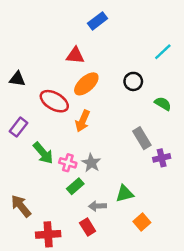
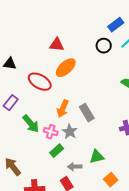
blue rectangle: (97, 21) -> (116, 25), moved
black circle: (133, 81) -> (104, 46), moved
orange arrow: (83, 121) -> (63, 109), moved
gray rectangle: (142, 138) -> (87, 113), moved

